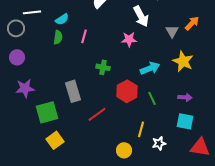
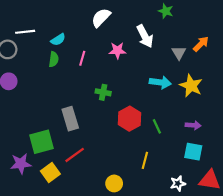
pink star: (129, 39) -> (117, 51), moved
cyan arrow: (150, 68) -> (160, 82), moved, turned 30
purple star: (25, 88) -> (21, 164), moved
red line: (97, 114) -> (75, 155), moved
white star: (159, 143) -> (178, 183), moved
yellow circle: (124, 150) -> (114, 183), moved

